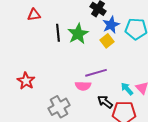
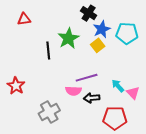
black line: (58, 33) -> (48, 50), moved
cyan arrow: (127, 89) -> (118, 86), moved
black arrow: (105, 102) -> (92, 98), moved, turned -42

